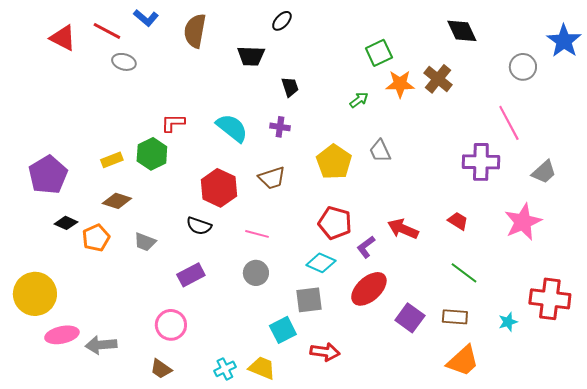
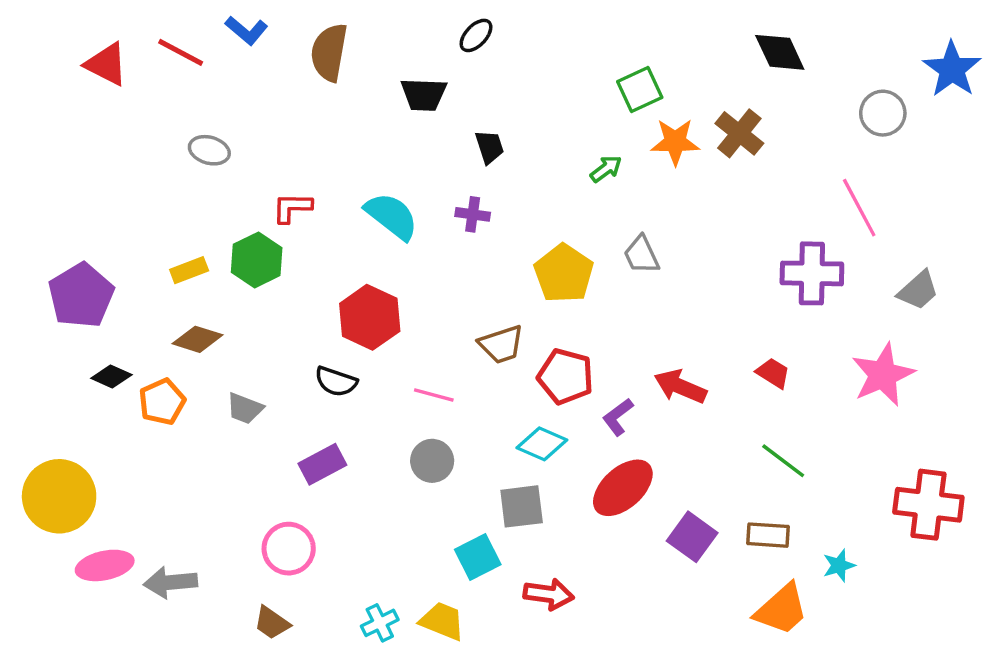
gray ellipse: (124, 62) -> (209, 150), moved
brown trapezoid: (272, 178) -> (501, 344), moved
cyan star: (508, 322) -> (839, 565), moved

